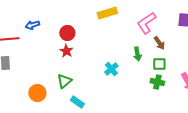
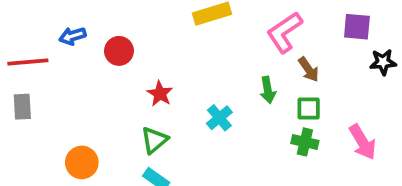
red circle: (67, 33) -> (119, 51), moved
red star: (66, 51) -> (160, 94), moved
green triangle: (64, 81) -> (154, 140), moved

